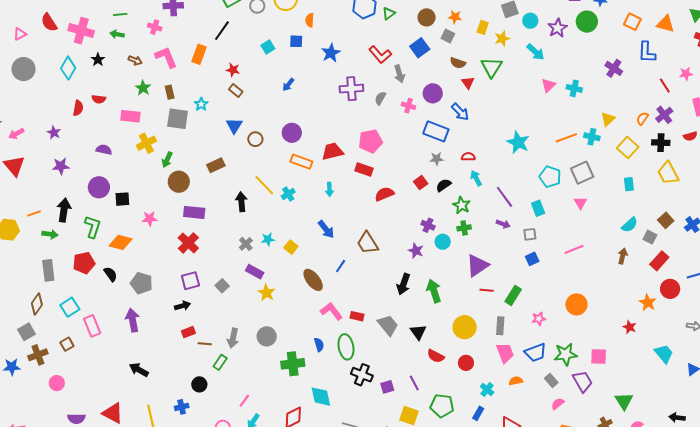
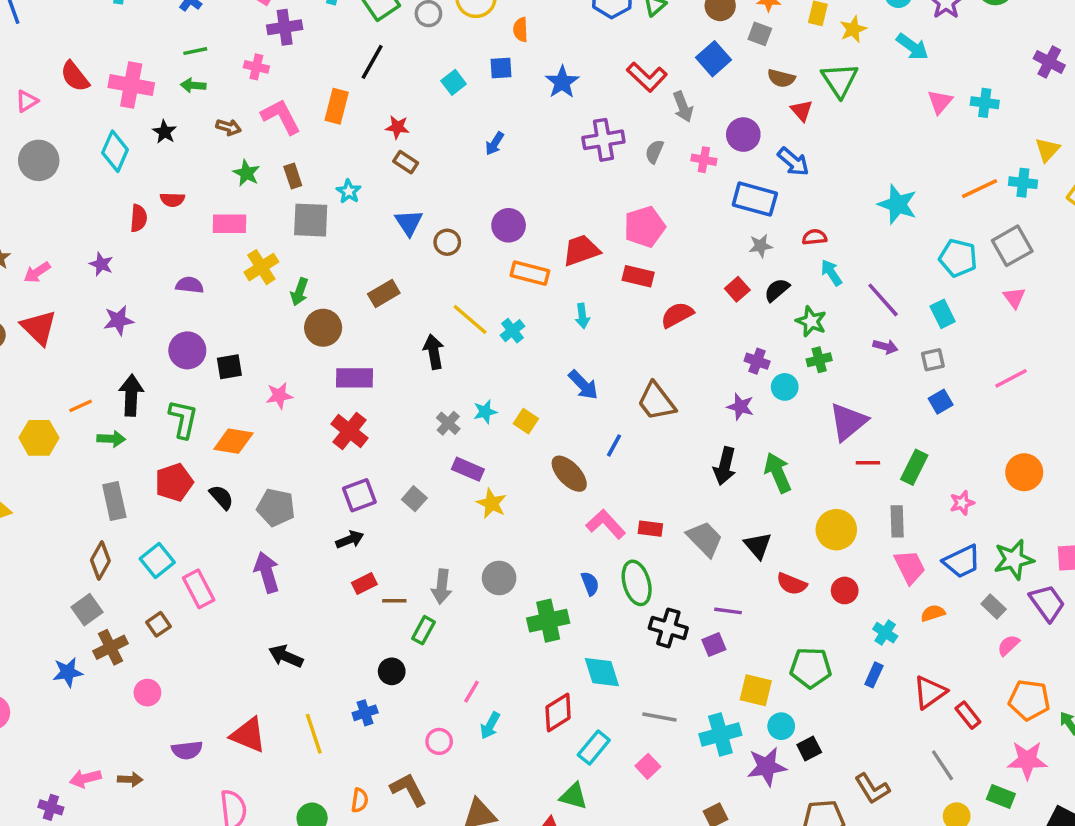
purple line: (414, 383) -> (728, 611), moved, turned -49

